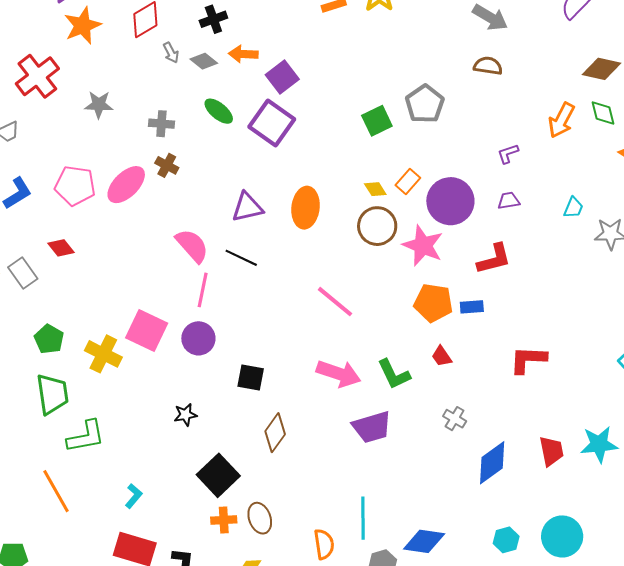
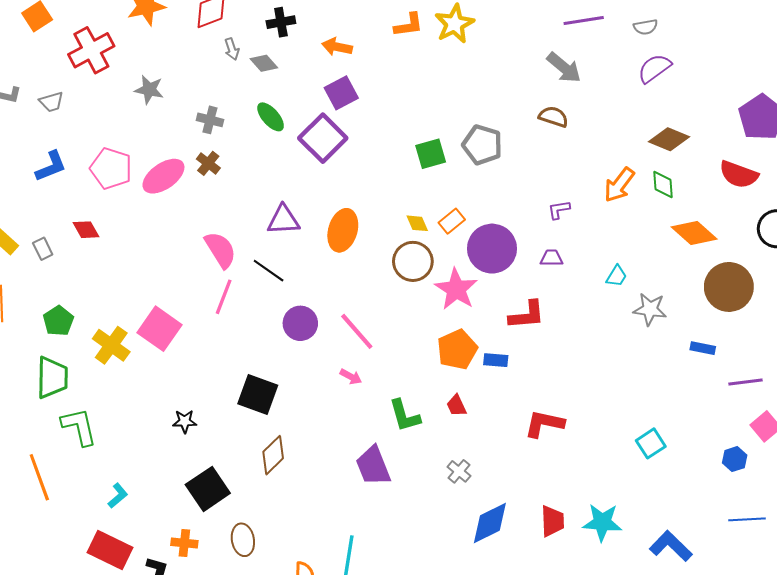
orange arrow: (243, 54) -> (337, 47), moved
gray pentagon: (425, 104) -> (482, 145), turned -30
gray rectangle: (23, 273) -> (43, 249), size x0.7
orange pentagon: (433, 303) -> (457, 350), turned 30
purple circle: (198, 338) -> (300, 323), moved
pink arrow: (339, 374) -> (351, 377), moved, size x0.5
black square: (251, 377) -> (258, 394), size x1.4
purple trapezoid: (372, 427) -> (373, 466), turned 75
green L-shape: (86, 437) -> (79, 427), turned -102
orange cross: (224, 520) -> (184, 543), moved

